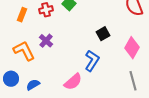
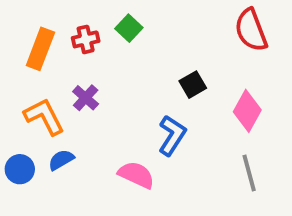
orange rectangle: (22, 15) -> (40, 49), size x1.5
pink semicircle: (73, 82) -> (136, 175), turned -114
blue semicircle: (33, 85) -> (61, 160), moved

